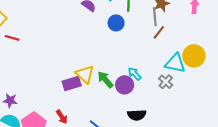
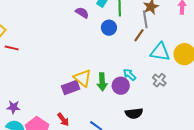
brown line: (159, 32) -> (139, 35), moved
cyan triangle: (175, 63) -> (160, 52), moved
green arrow: (105, 80) -> (102, 82), turned -138

